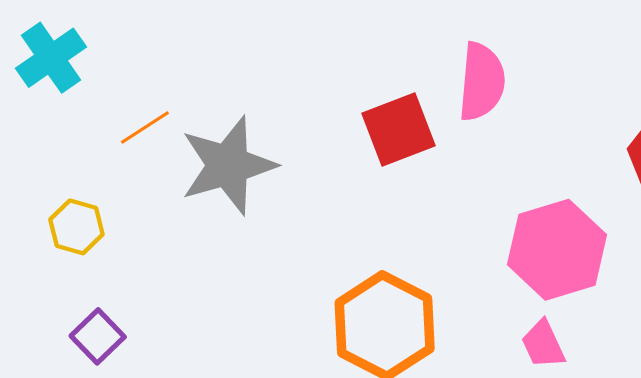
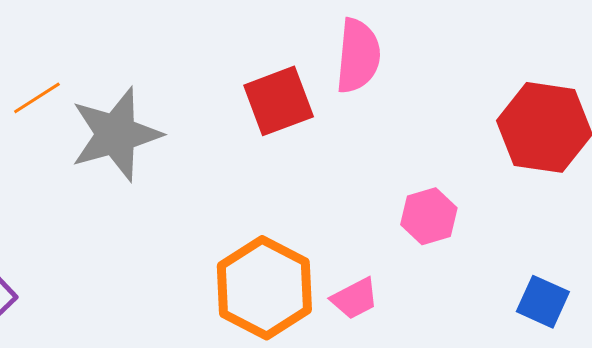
pink hexagon: (557, 250) -> (429, 216), size x0.6
pink trapezoid: (543, 344) -> (355, 298), moved, turned -93

